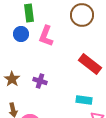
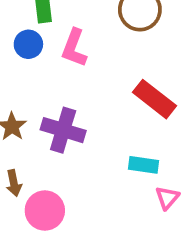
purple cross: (40, 81) -> (63, 130), size x1.6

